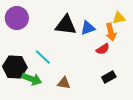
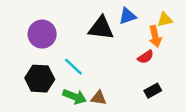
purple circle: (17, 18) -> (42, 34), moved
blue triangle: (88, 28) -> (128, 16), moved
green arrow: (32, 79) -> (75, 97), moved

